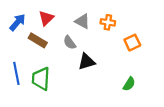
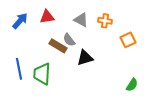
red triangle: (46, 18) -> (47, 17), turned 35
brown rectangle: (38, 40) -> (58, 46), moved
green semicircle: (129, 84) -> (132, 85), moved

